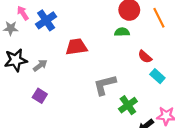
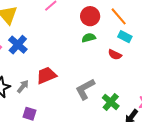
red trapezoid: (76, 47) -> (46, 75), moved
cyan rectangle: (157, 76) -> (125, 37), moved

